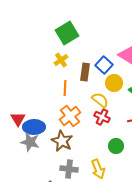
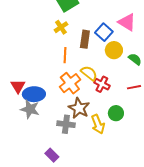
yellow semicircle: (100, 100) -> (89, 73), moved
brown star: (62, 141) -> (79, 108), moved
gray cross: (69, 169) -> (66, 124), moved
yellow arrow: (98, 169) -> (98, 124), moved

